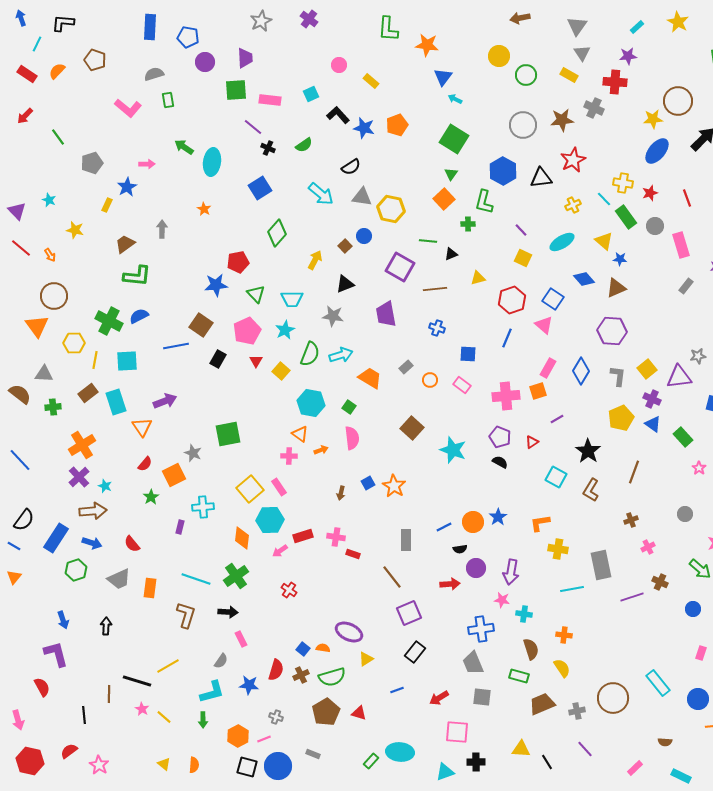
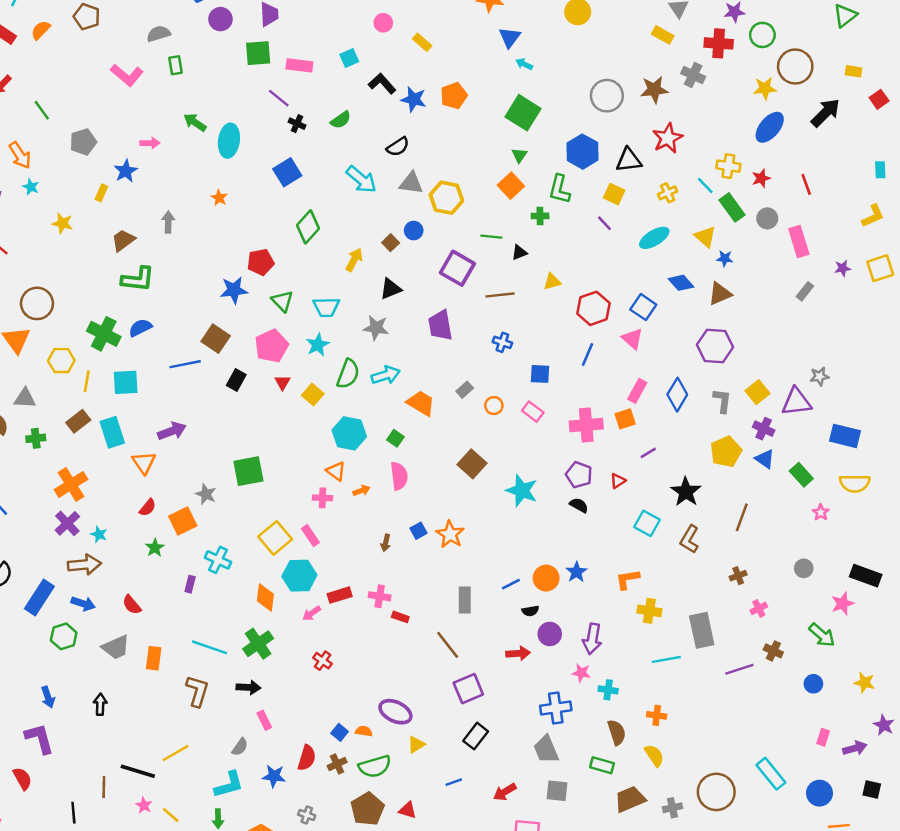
green circle: (526, 75) -> (762, 35), moved
orange arrow: (50, 255) -> (20, 155), moved, size x1.6
yellow square: (523, 258) -> (614, 194), moved
cyan cross: (203, 507) -> (218, 560), turned 30

